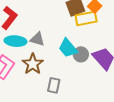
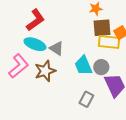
gray circle: (81, 54) -> (101, 67), moved
gray rectangle: (54, 85) -> (86, 99), moved

